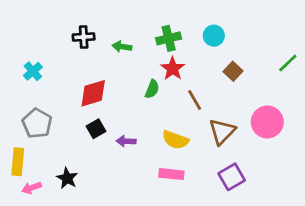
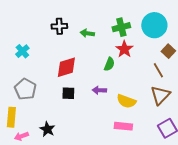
cyan circle: (214, 36) -> (154, 25), size x1.6
brown line: (195, 100) -> (158, 70), moved
black square: (96, 129) -> (68, 93), turned 32
purple arrow: (126, 141) -> (99, 90), moved

